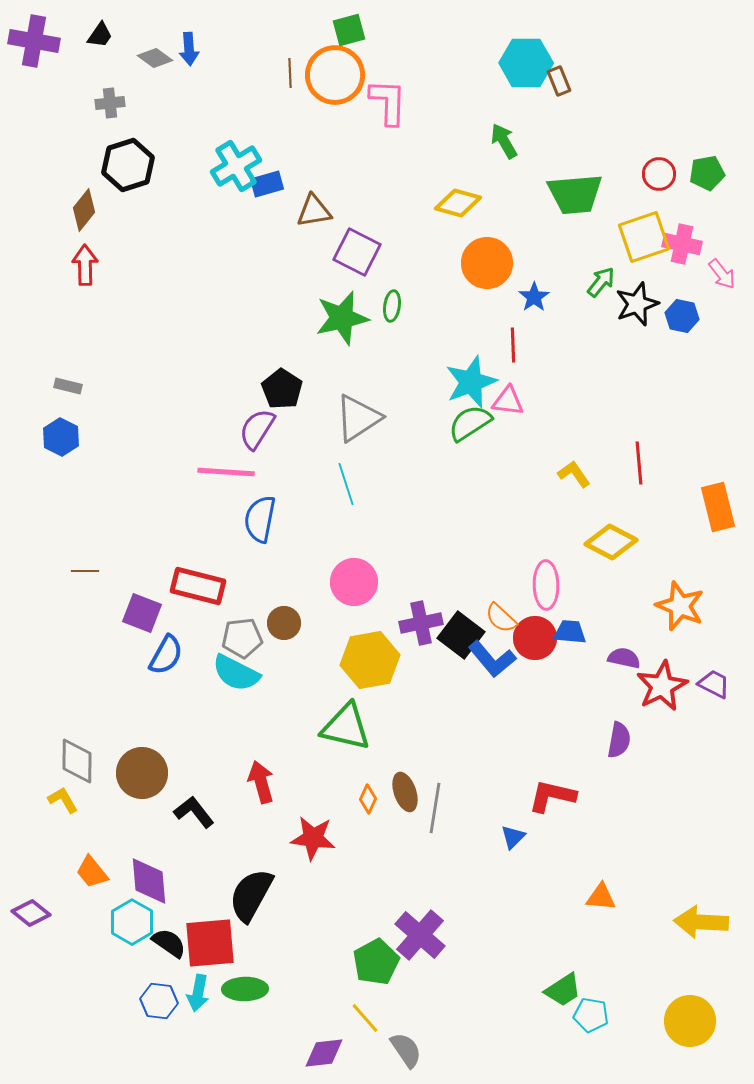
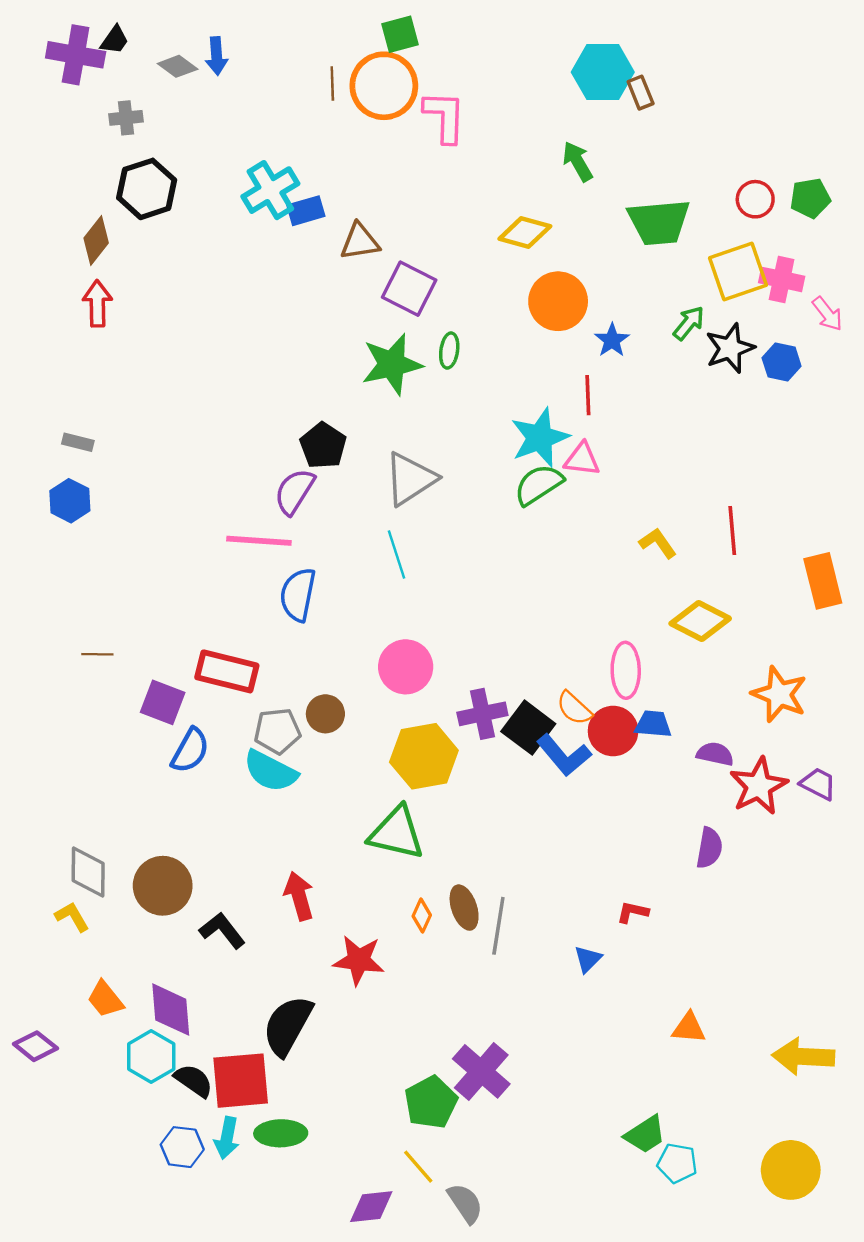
purple cross: (34, 41) -> (76, 55), moved
red L-shape: (552, 796) -> (633, 912), size x0.6

